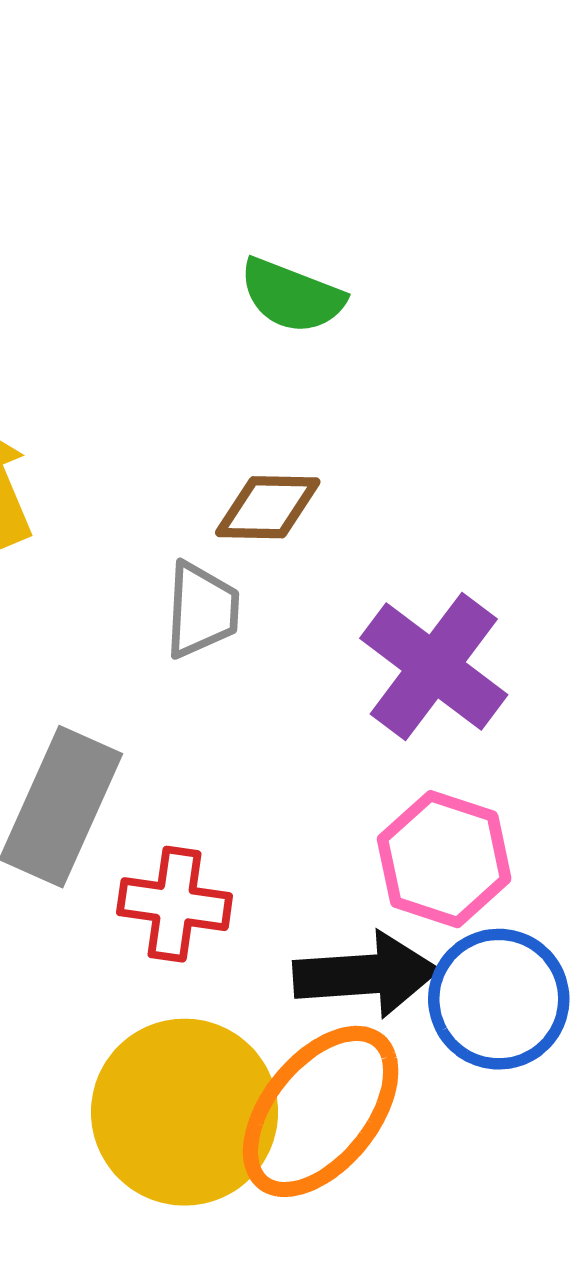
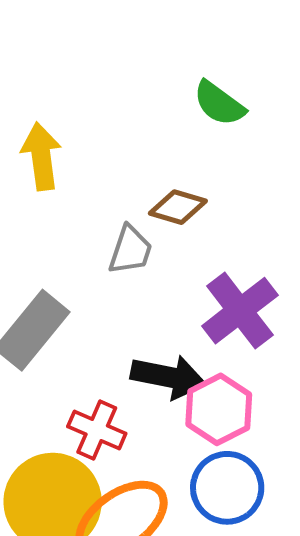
red cross: (175, 904) -> (97, 430), moved
black arrow: (366, 975) -> (168, 377), moved

